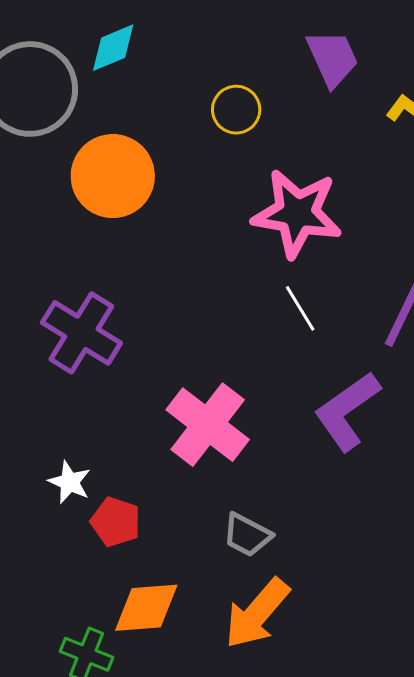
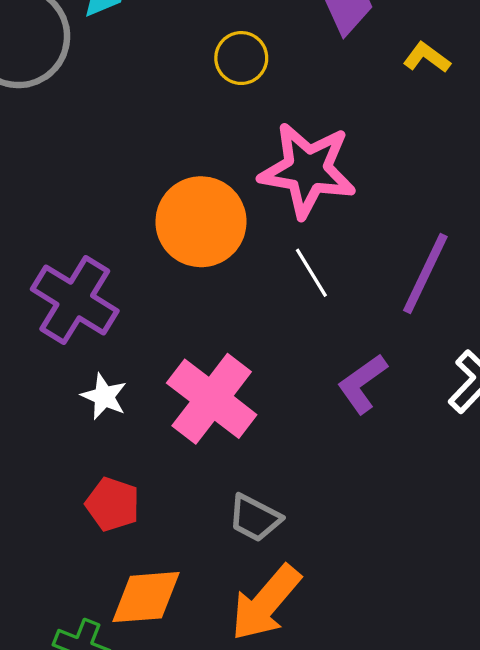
orange circle: (113, 176) -> (201, 222), moved
purple L-shape: (347, 411) -> (362, 384), size x0.7
white star: (70, 482) -> (104, 396), moved

